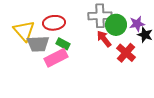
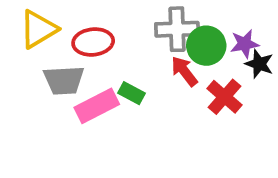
yellow triangle: (24, 31) -> (38, 29), moved, turned 40
green rectangle: (63, 44) -> (131, 93), moved

